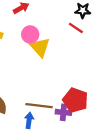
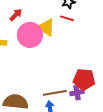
pink circle: (30, 34) -> (30, 35), size x1.6
yellow triangle: (40, 47) -> (46, 27), moved

